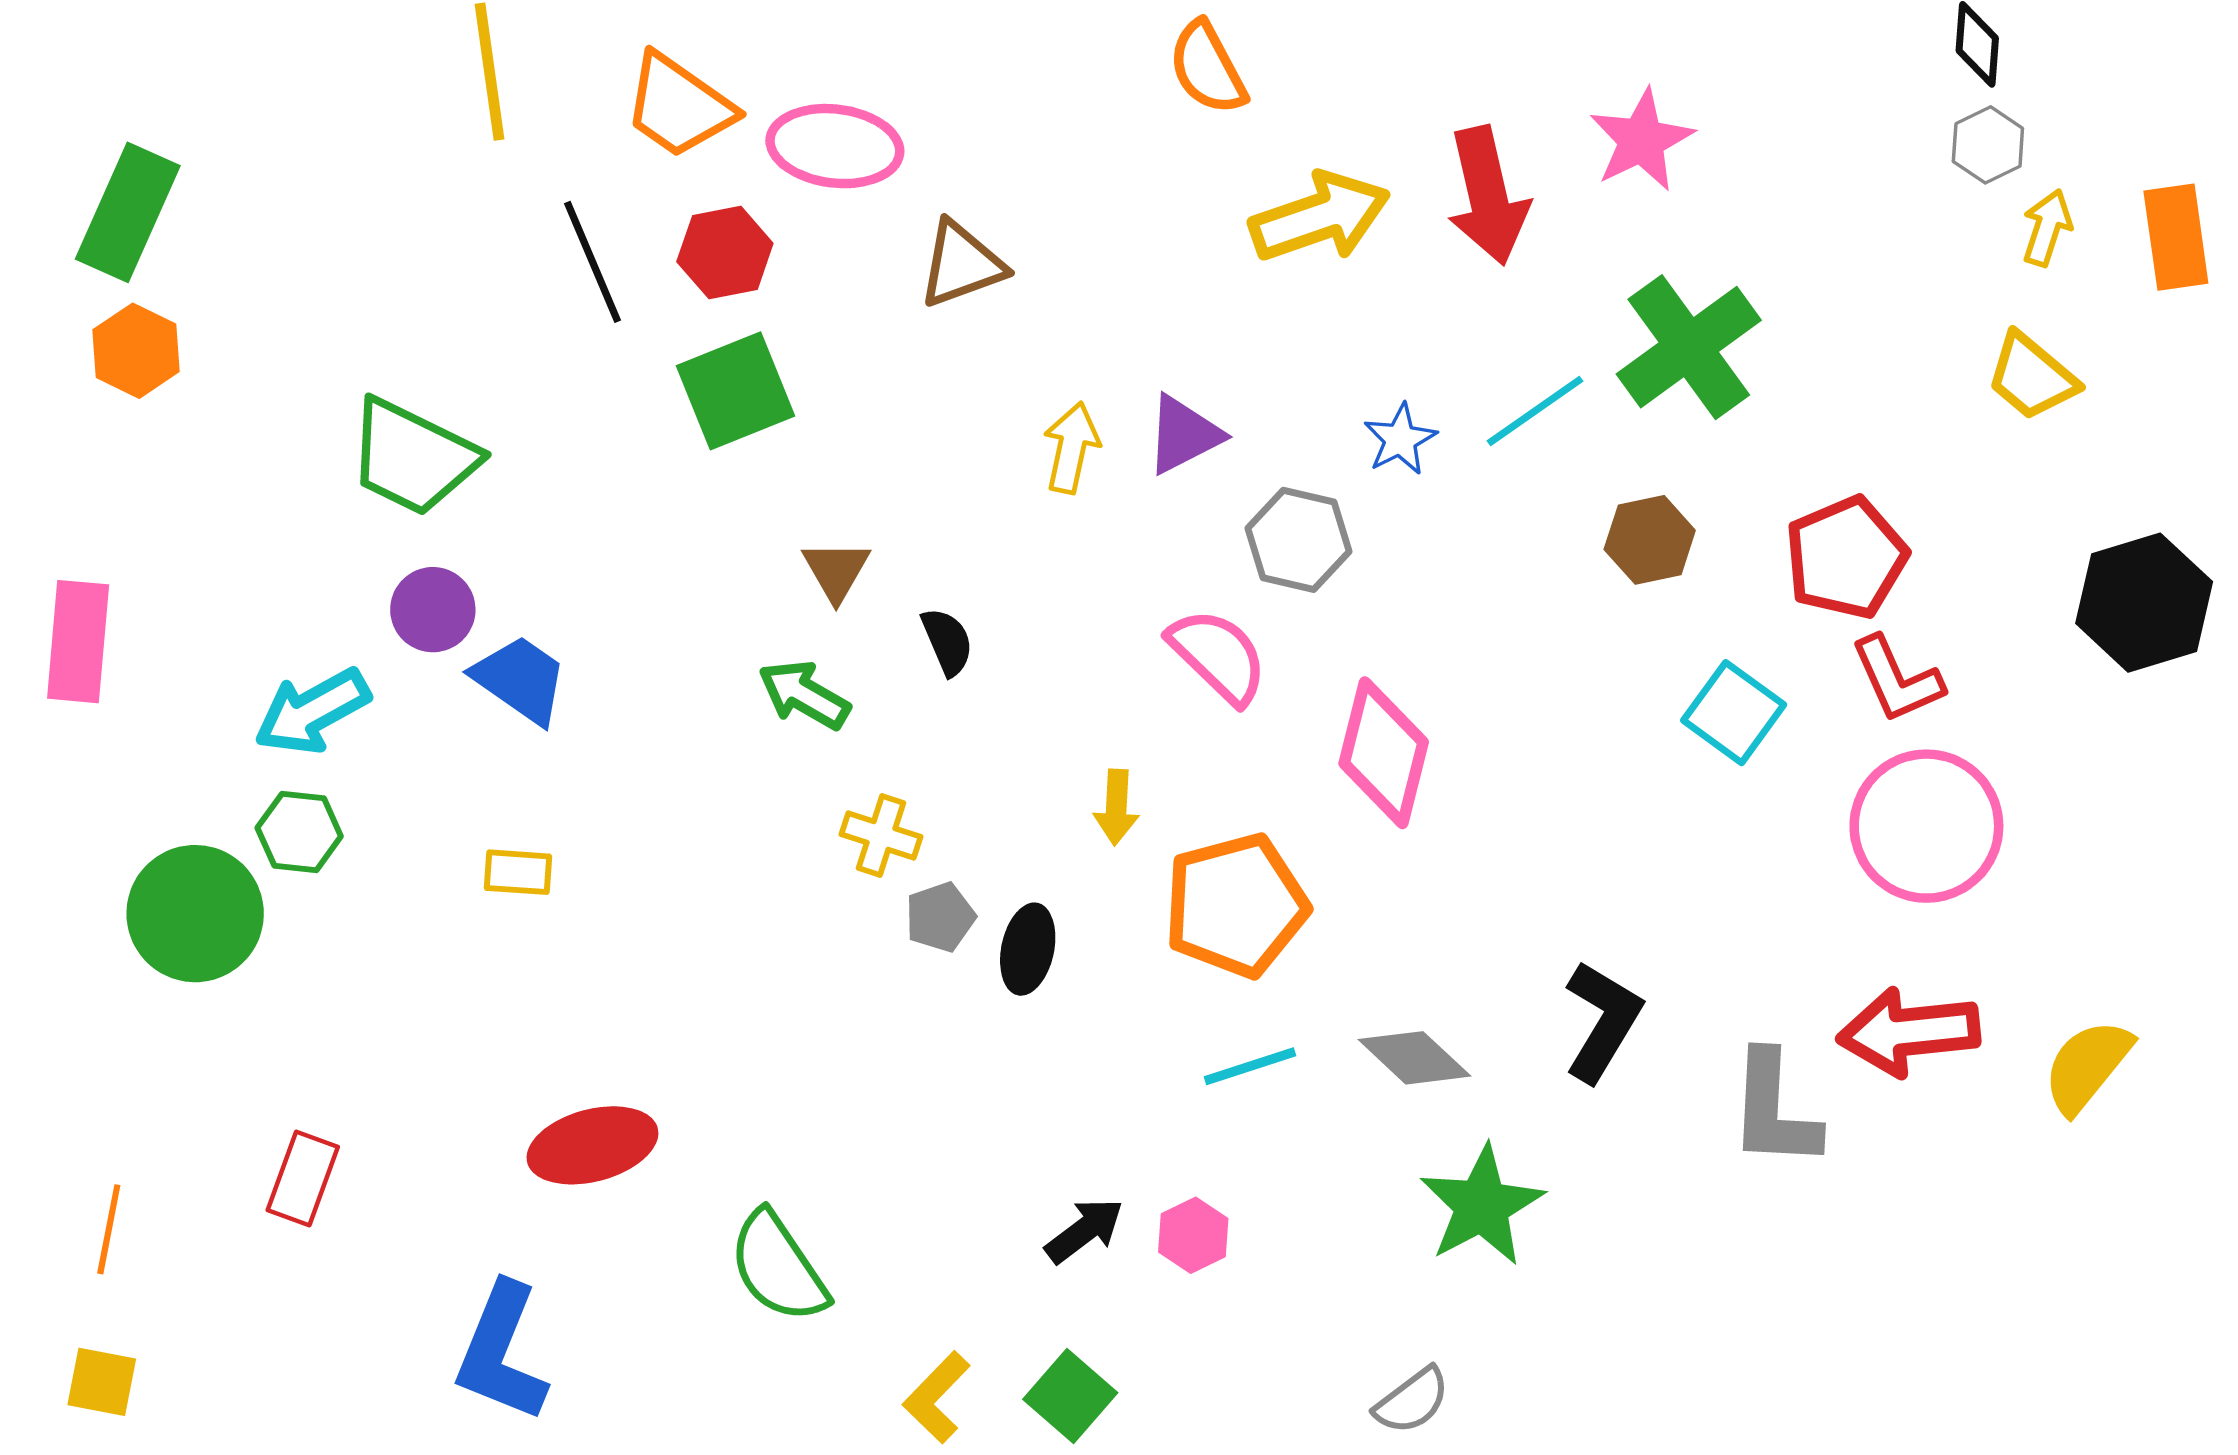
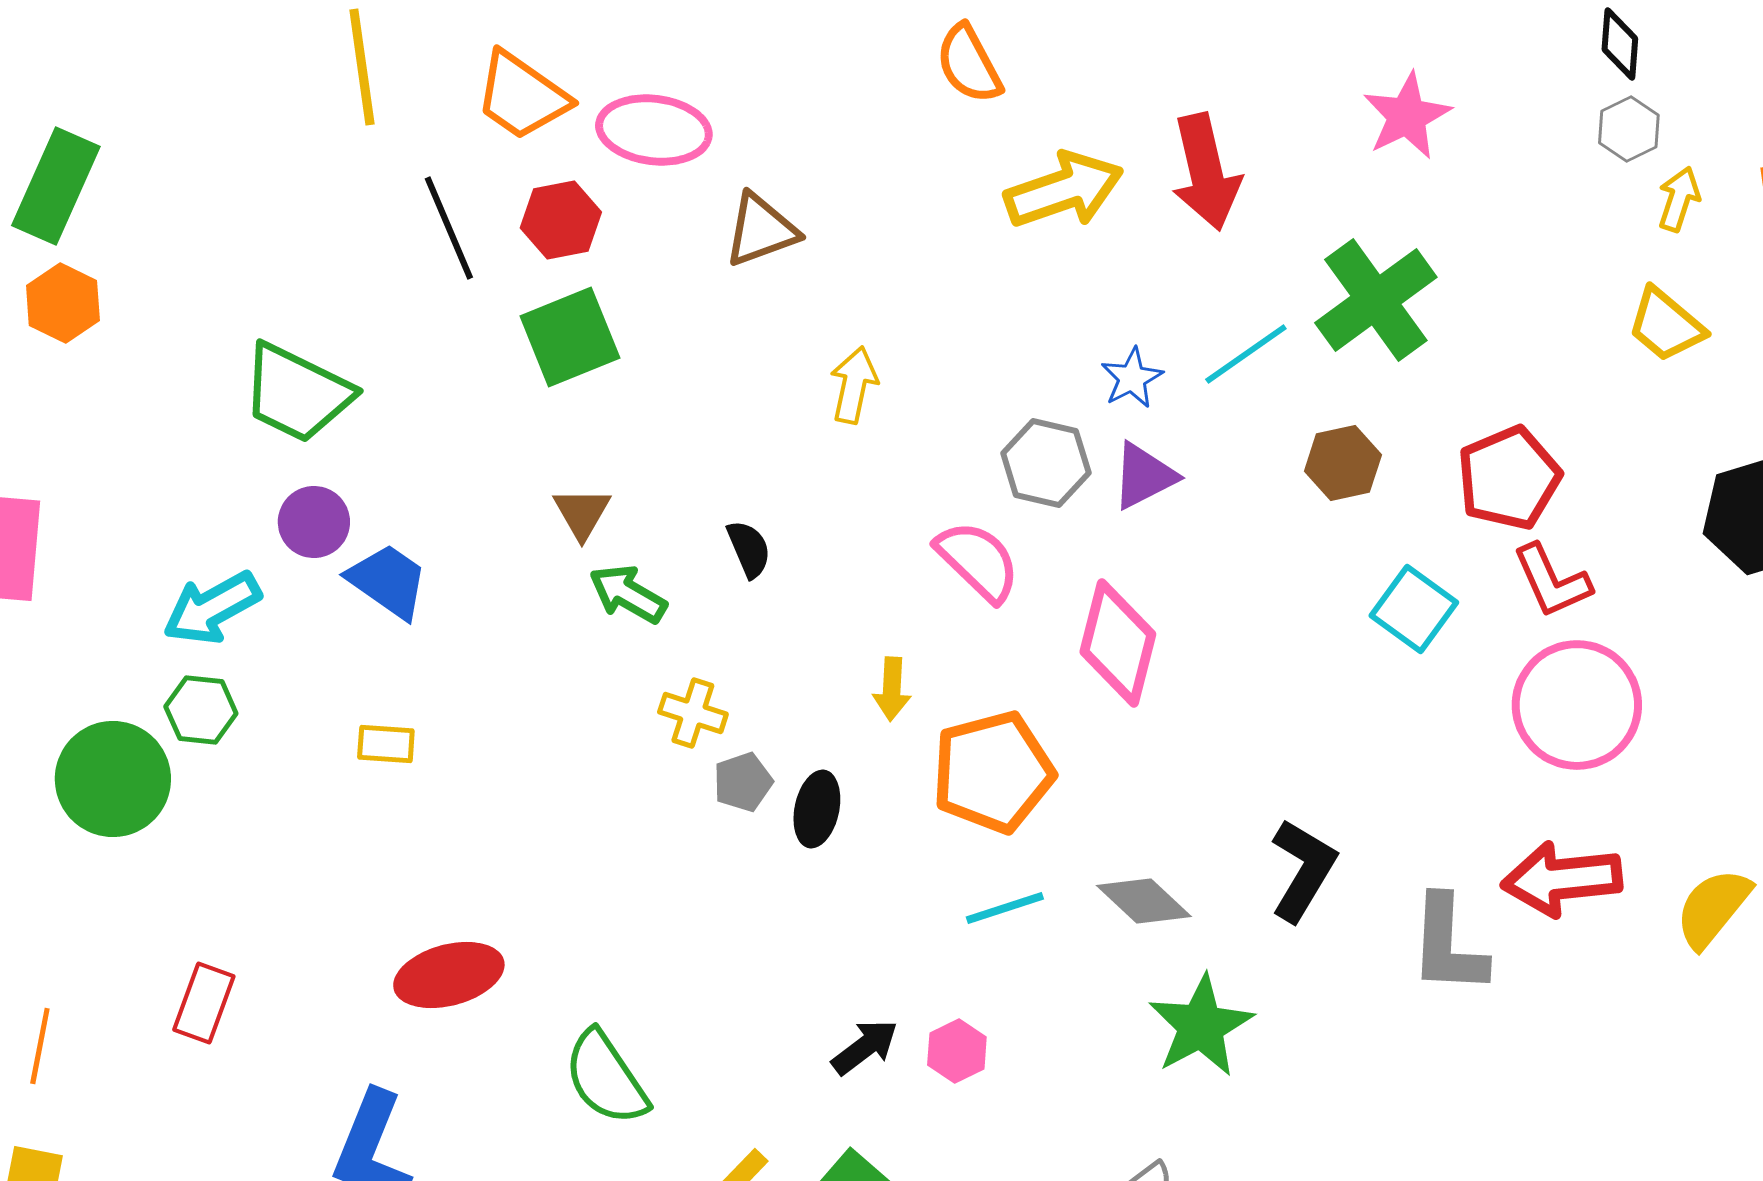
pink star: (1641, 140) -> (1407, 116), moved
purple triangle: (1184, 435) -> (1144, 476), moved
brown triangle: (836, 571) -> (582, 513), moved

